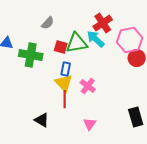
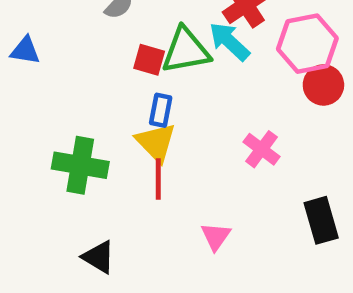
green cross: (31, 55) -> (80, 165), moved
pink cross: (88, 86) -> (262, 149), moved
black triangle: (42, 120) -> (99, 257), moved

